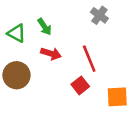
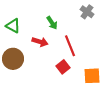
gray cross: (99, 15) -> (87, 12), moved
green arrow: (45, 27) -> (52, 23), moved

